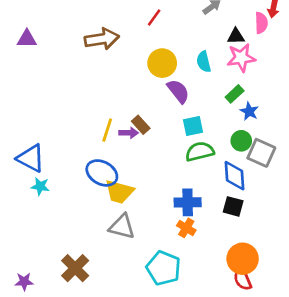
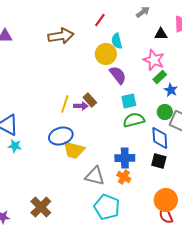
pink star: (241, 58) -> (154, 60), moved, turned 30
cyan semicircle: (204, 62) -> (117, 41), moved
blue ellipse: (102, 173) -> (61, 136), turned -45
gray triangle: (122, 227) -> (95, 176), moved

